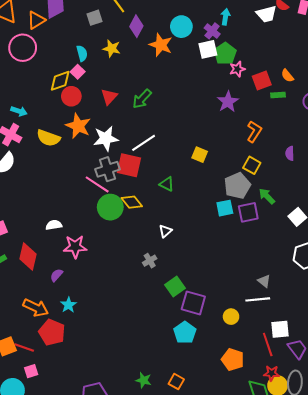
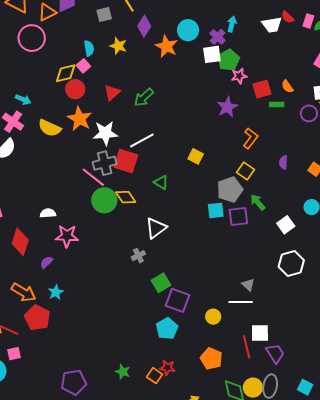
white triangle: (165, 231) -> (156, 228), size x1.6
red star: (271, 373) -> (167, 368), moved

